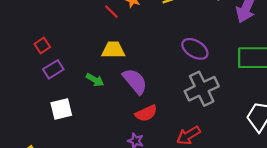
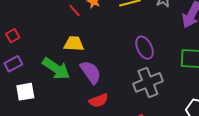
purple ellipse: (195, 49) -> (144, 48), turned 30
purple rectangle: (53, 69) -> (13, 64), moved
green arrow: (95, 80) -> (56, 69), size x1.8

